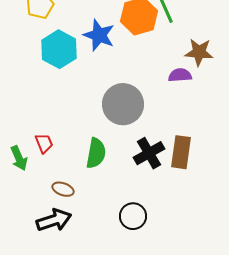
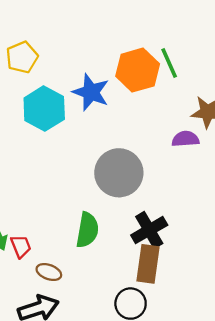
red trapezoid: (44, 143) -> (21, 246), moved
brown rectangle: (181, 152) -> (148, 264), moved

